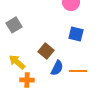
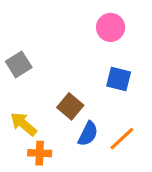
orange line: (78, 71) -> (122, 139), turned -42

